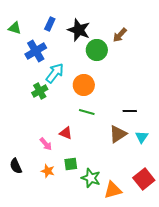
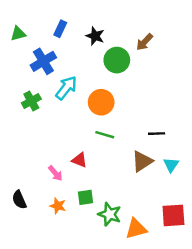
green triangle: (15, 28) -> (18, 34), turned -32
black star: (79, 30) -> (95, 36), size x0.7
green cross: (40, 91) -> (31, 101), moved
red square: (144, 179) -> (173, 215), turned 35

